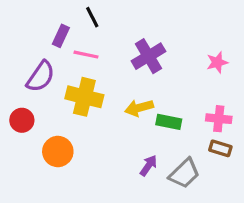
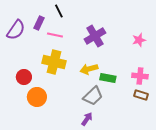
purple semicircle: (41, 76) -> (16, 30), moved
red circle: (22, 120) -> (24, 77), moved
purple arrow: (148, 166) -> (87, 119), moved
gray trapezoid: (184, 173) -> (93, 96), moved

